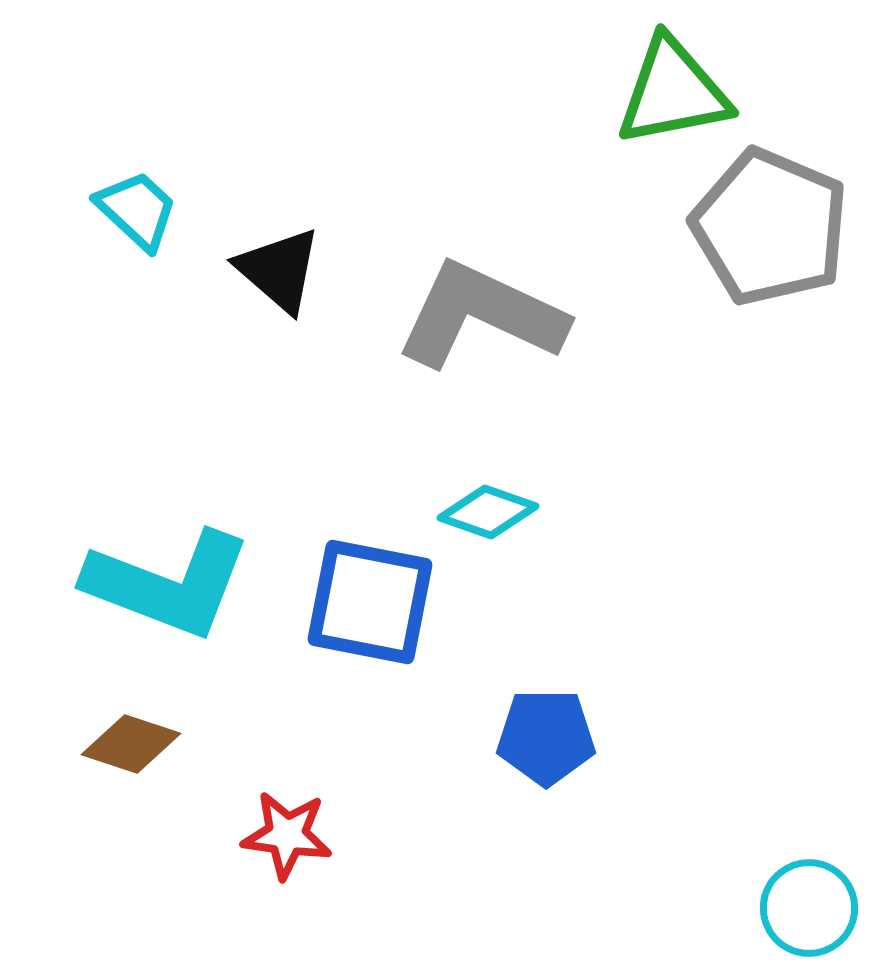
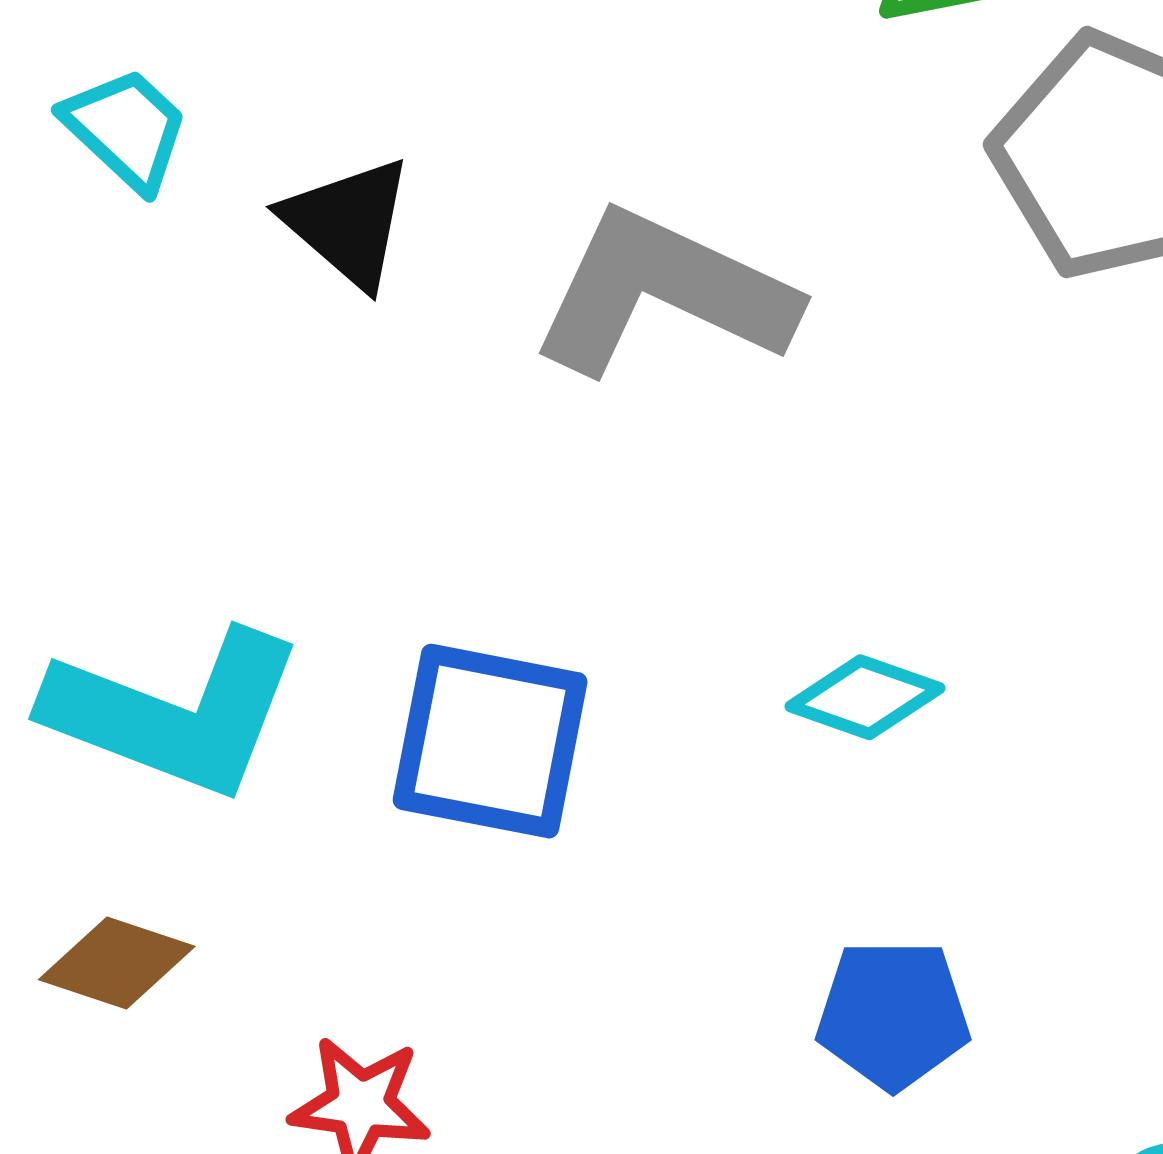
cyan diamond: (488, 512) -> (865, 697), moved
blue pentagon: (546, 737) -> (893, 1014), moved

